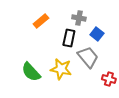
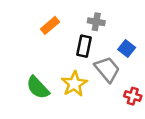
blue square: (97, 34) -> (127, 49), moved
yellow star: (61, 69) -> (74, 84), turned 30

